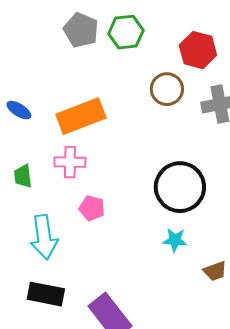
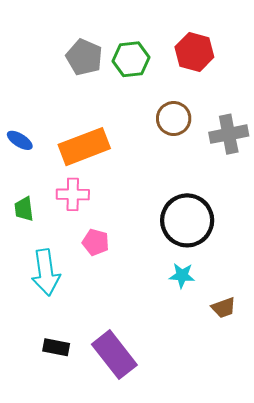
red hexagon: (198, 50) -> (194, 52), moved
black rectangle: (46, 294) -> (56, 347), moved, size x0.7

